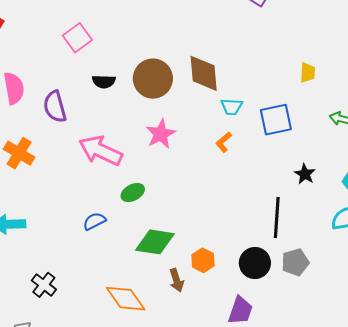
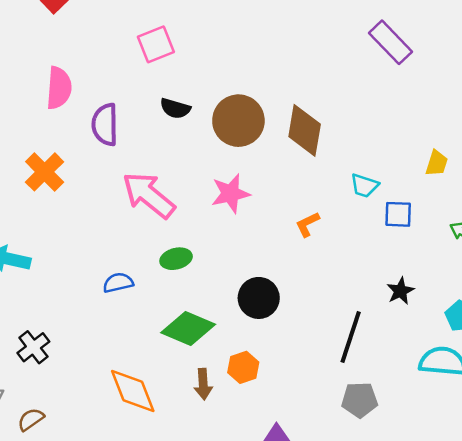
cyan trapezoid: (232, 107) -> (364, 186), moved
blue square: (276, 120) -> (398, 214), moved, size x0.7
black circle: (255, 263) -> (259, 298), moved

